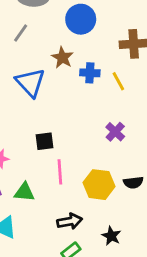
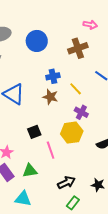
brown star: (62, 58) -> (50, 97), moved
yellow line: (118, 81) -> (76, 89), moved
yellow hexagon: (99, 185) -> (72, 133), moved

